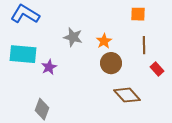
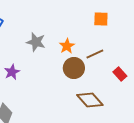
brown line: (144, 45) -> (95, 54), moved, turned 66

